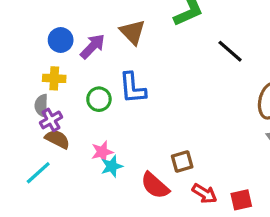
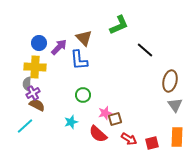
yellow cross: (54, 78) -> (35, 67), size x1.5
blue L-shape: (133, 88) -> (79, 60), moved
green circle: (99, 99) -> (83, 95), moved
pink star: (102, 152) -> (105, 113), moved

